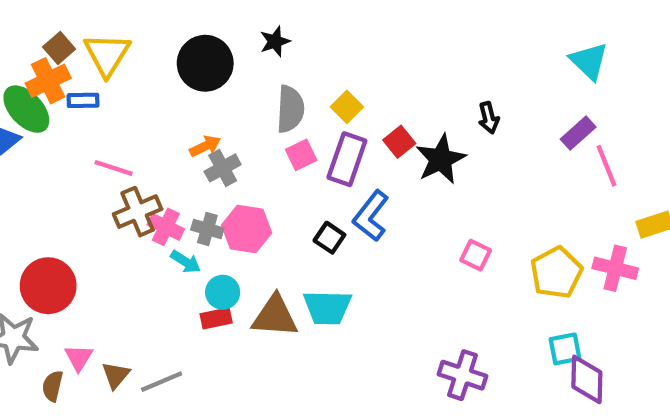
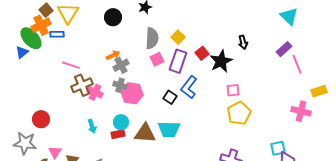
black circle: (205, 63) -> (113, 17), size x0.7
gray cross: (207, 229) -> (120, 85), moved
pink square: (476, 255) -> (233, 90), moved, turned -32
cyan arrow: (186, 262) -> (92, 126), moved, turned 40
yellow pentagon: (556, 273) -> (239, 113), moved
red circle: (48, 286) -> (41, 119), size x0.7

